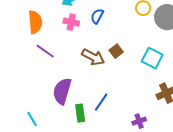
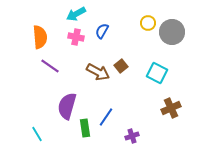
purple cross: (139, 121) -> (132, 136), moved

